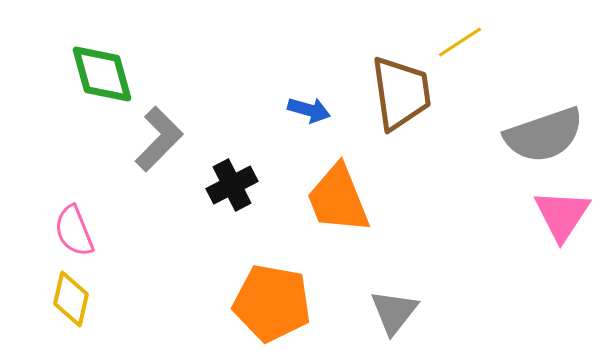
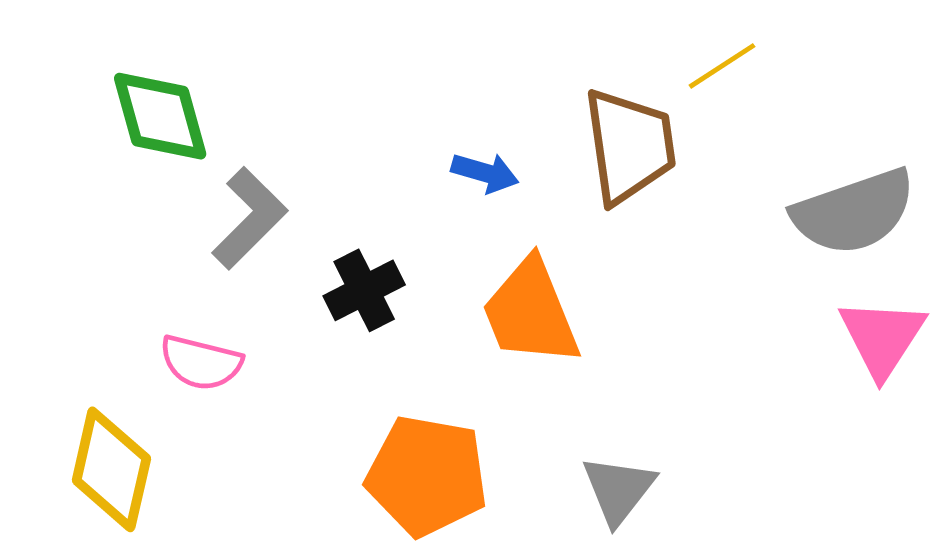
pink semicircle: (74, 231) -> (201, 363), moved, turned -54
yellow diamond: (71, 299) -> (111, 469), size x1.4

